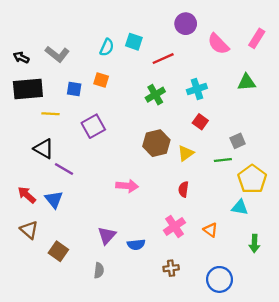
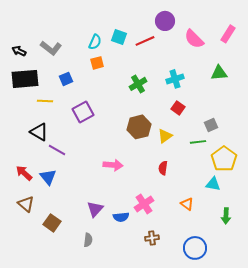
red line: (163, 59) -> (145, 41), moved
orange square: (101, 80) -> (97, 63), moved, turned -32
blue square: (74, 89) -> (66, 79), turned -32
pink cross: (174, 226) -> (144, 204), moved

